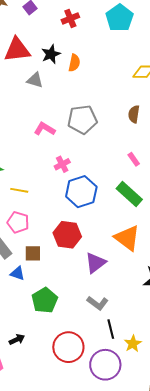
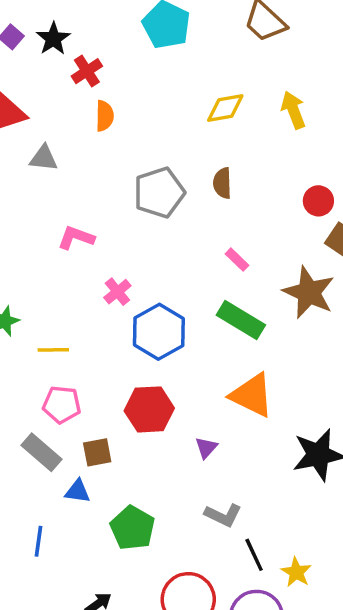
red cross: (70, 18) -> (87, 71), moved
black star: (51, 54) -> (53, 39), moved
gray pentagon: (82, 120) -> (159, 193), moved
purple triangle: (95, 263) -> (206, 448), size x0.6

